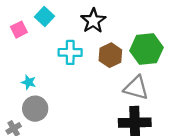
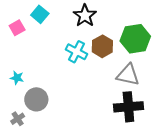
cyan cross: (70, 52) -> (76, 52), moved, turned 30
cyan star: (29, 82) -> (17, 78), moved

